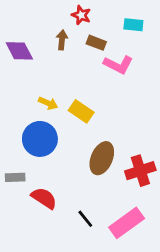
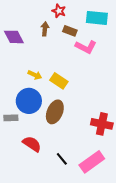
cyan rectangle: (133, 25) -> (97, 18), size x1.5
brown ellipse: (102, 158) -> (55, 112), moved
red cross: (140, 171) -> (102, 124), turned 30
gray rectangle: (15, 177) -> (11, 118), moved

